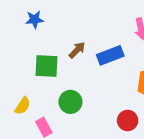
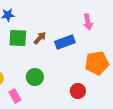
green square: (47, 66) -> (18, 38), moved

